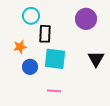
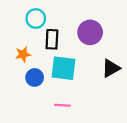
purple circle: (86, 19) -> (90, 32), moved
black triangle: (96, 59) -> (111, 68), turned 30

